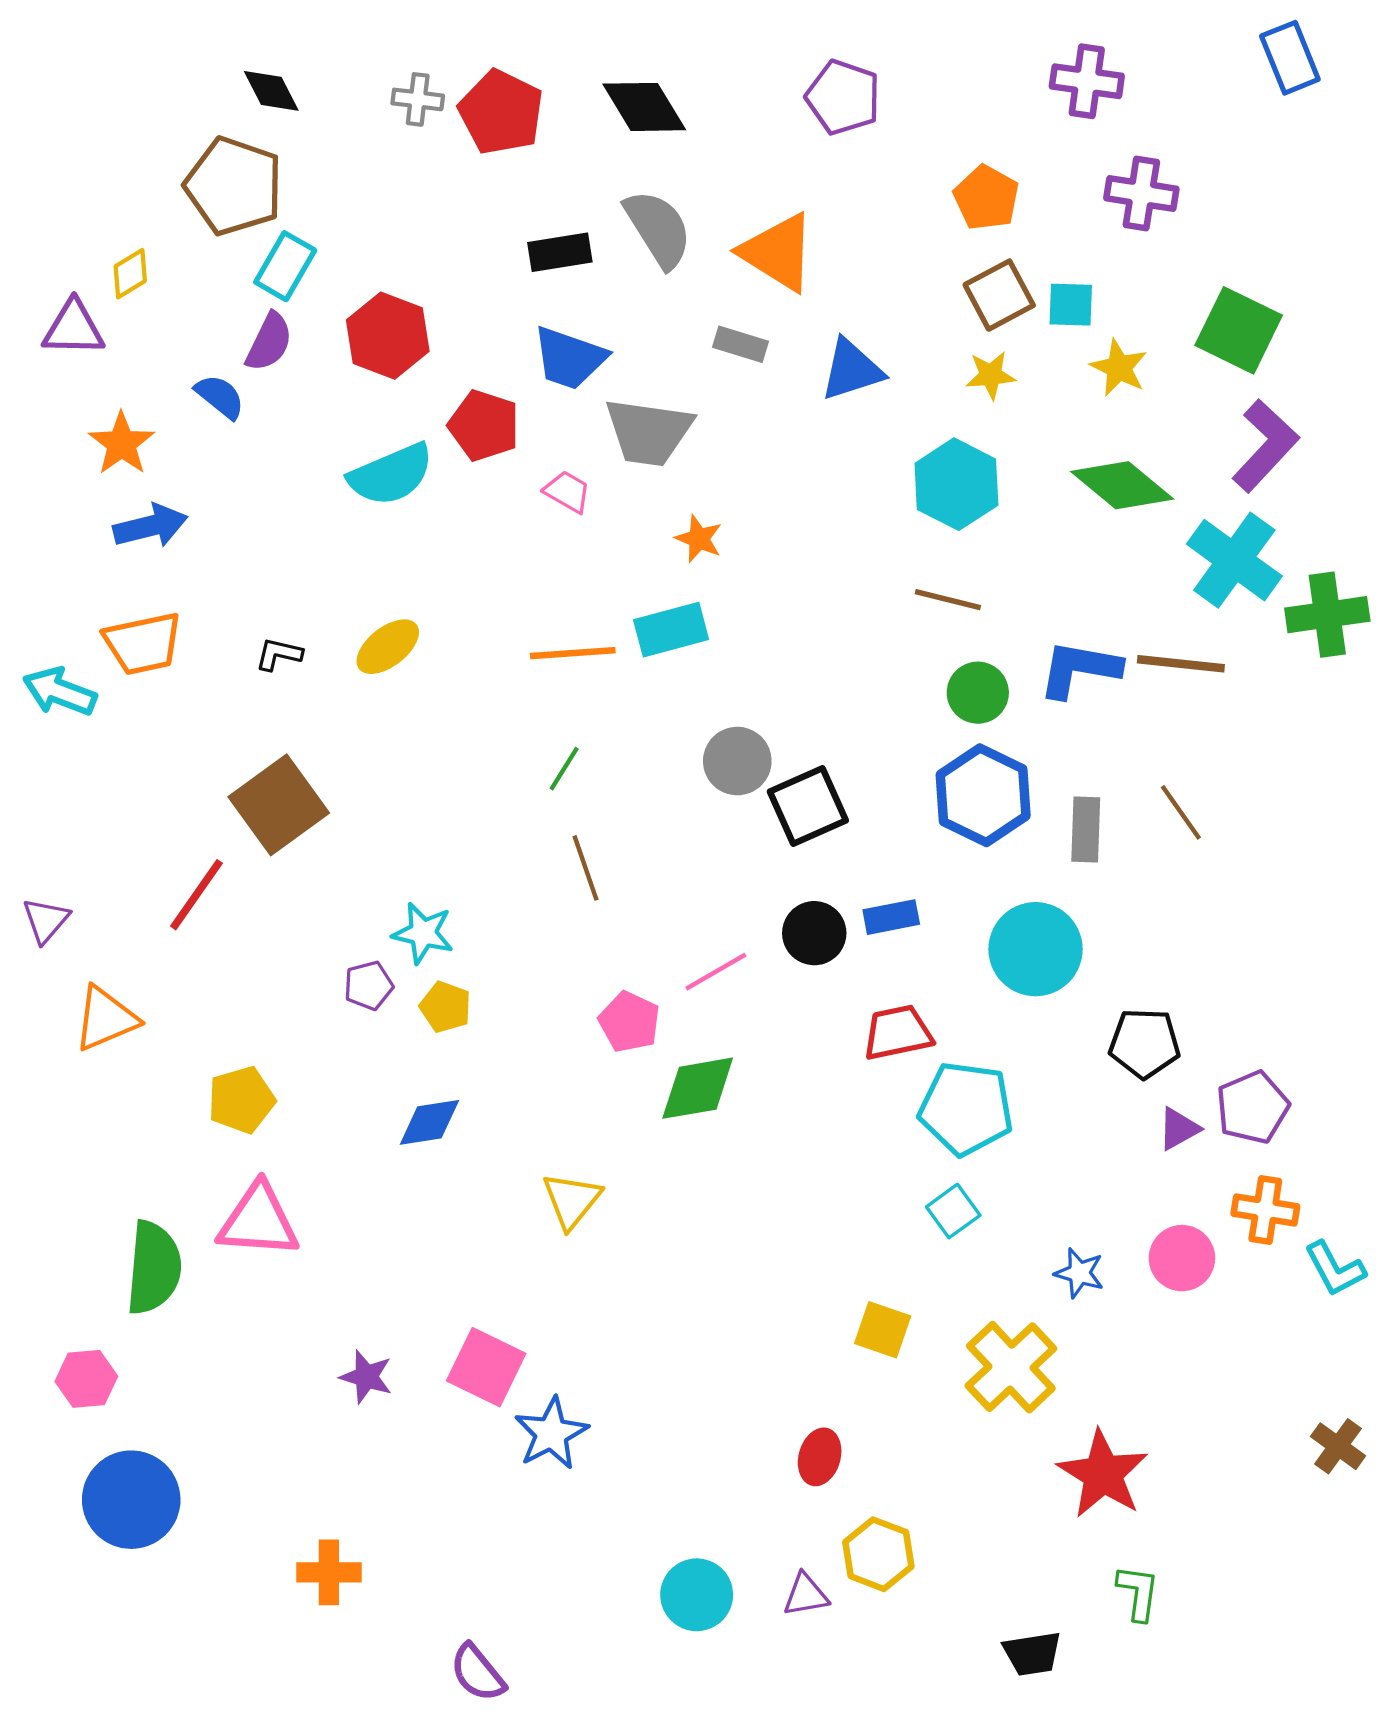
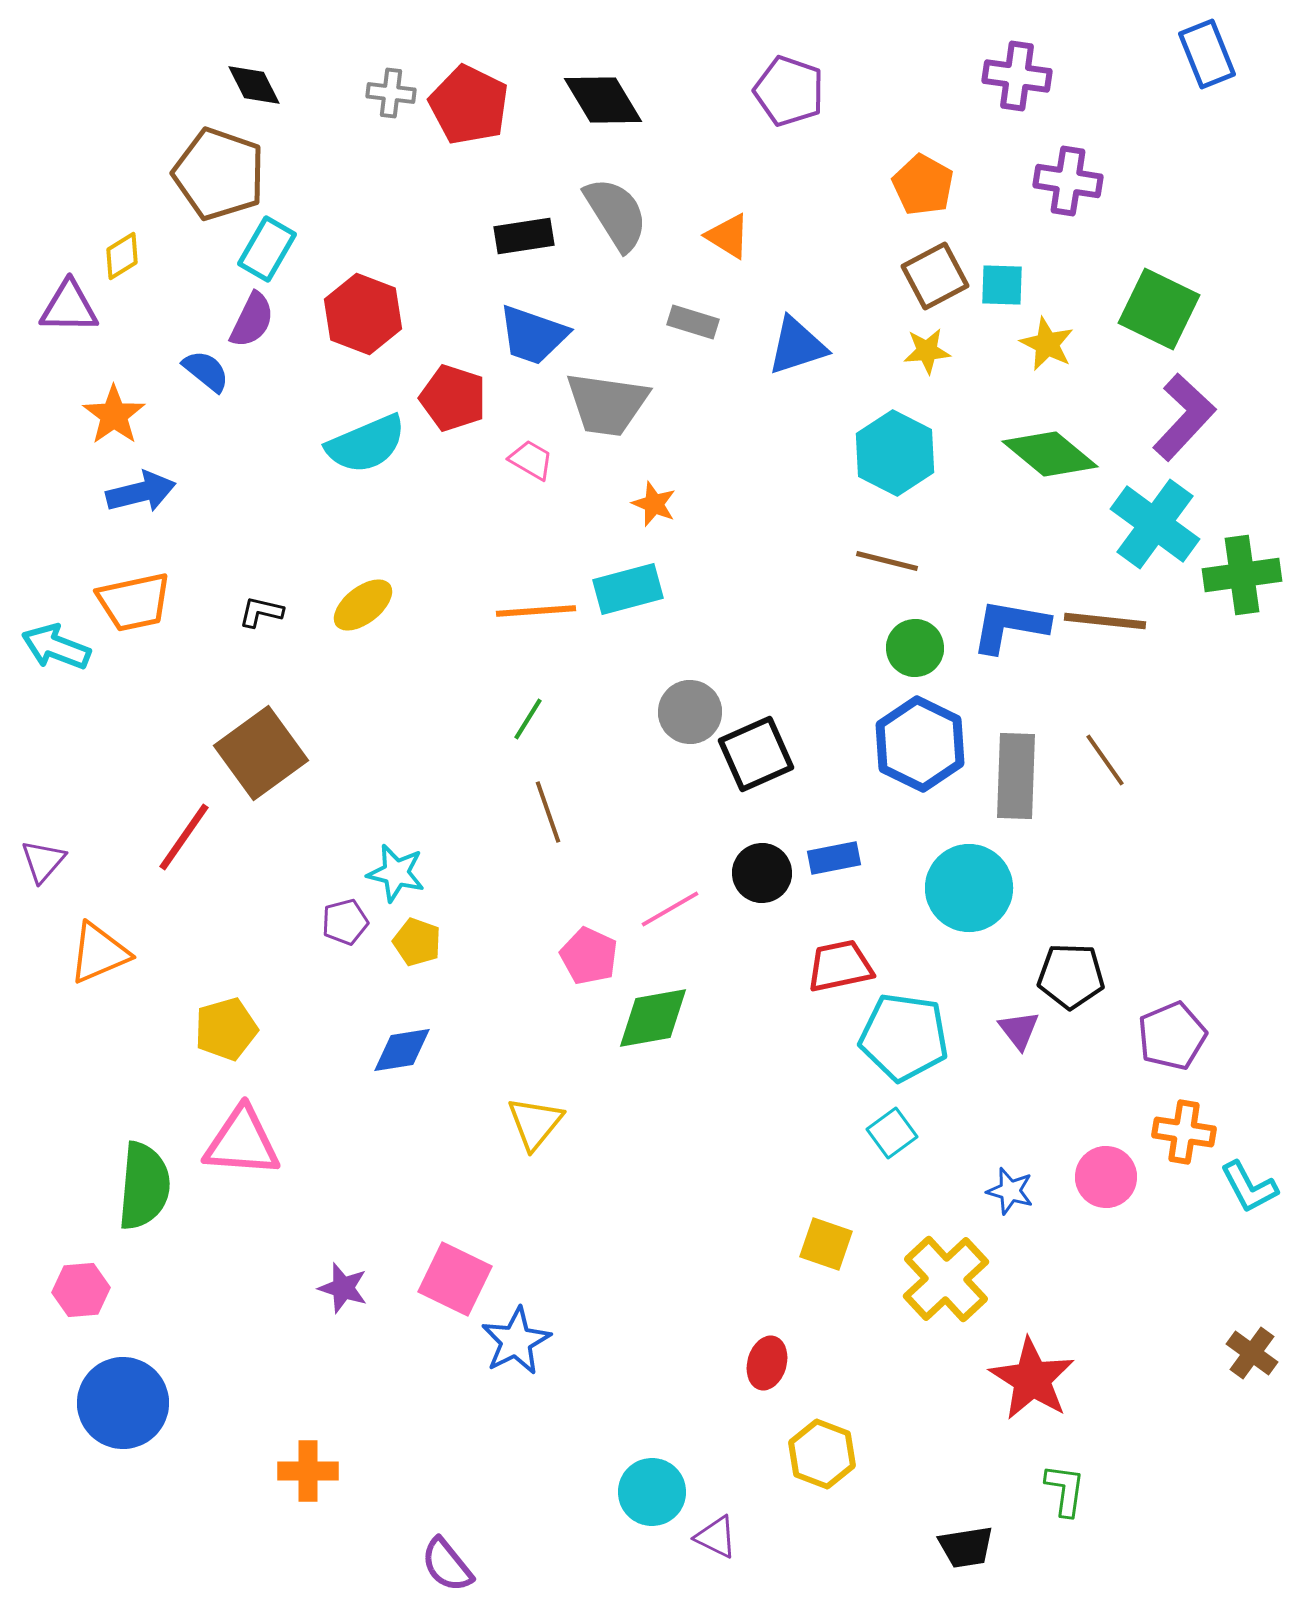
orange triangle: (778, 252) -> (728, 236), size x0.6
gray rectangle: (1086, 829) -> (1016, 776), size x1.4
purple triangle: (1179, 1129) -> (1019, 1030), moved, turned -39
purple triangle: (806, 1595) -> (716, 1537), moved, turned 36

